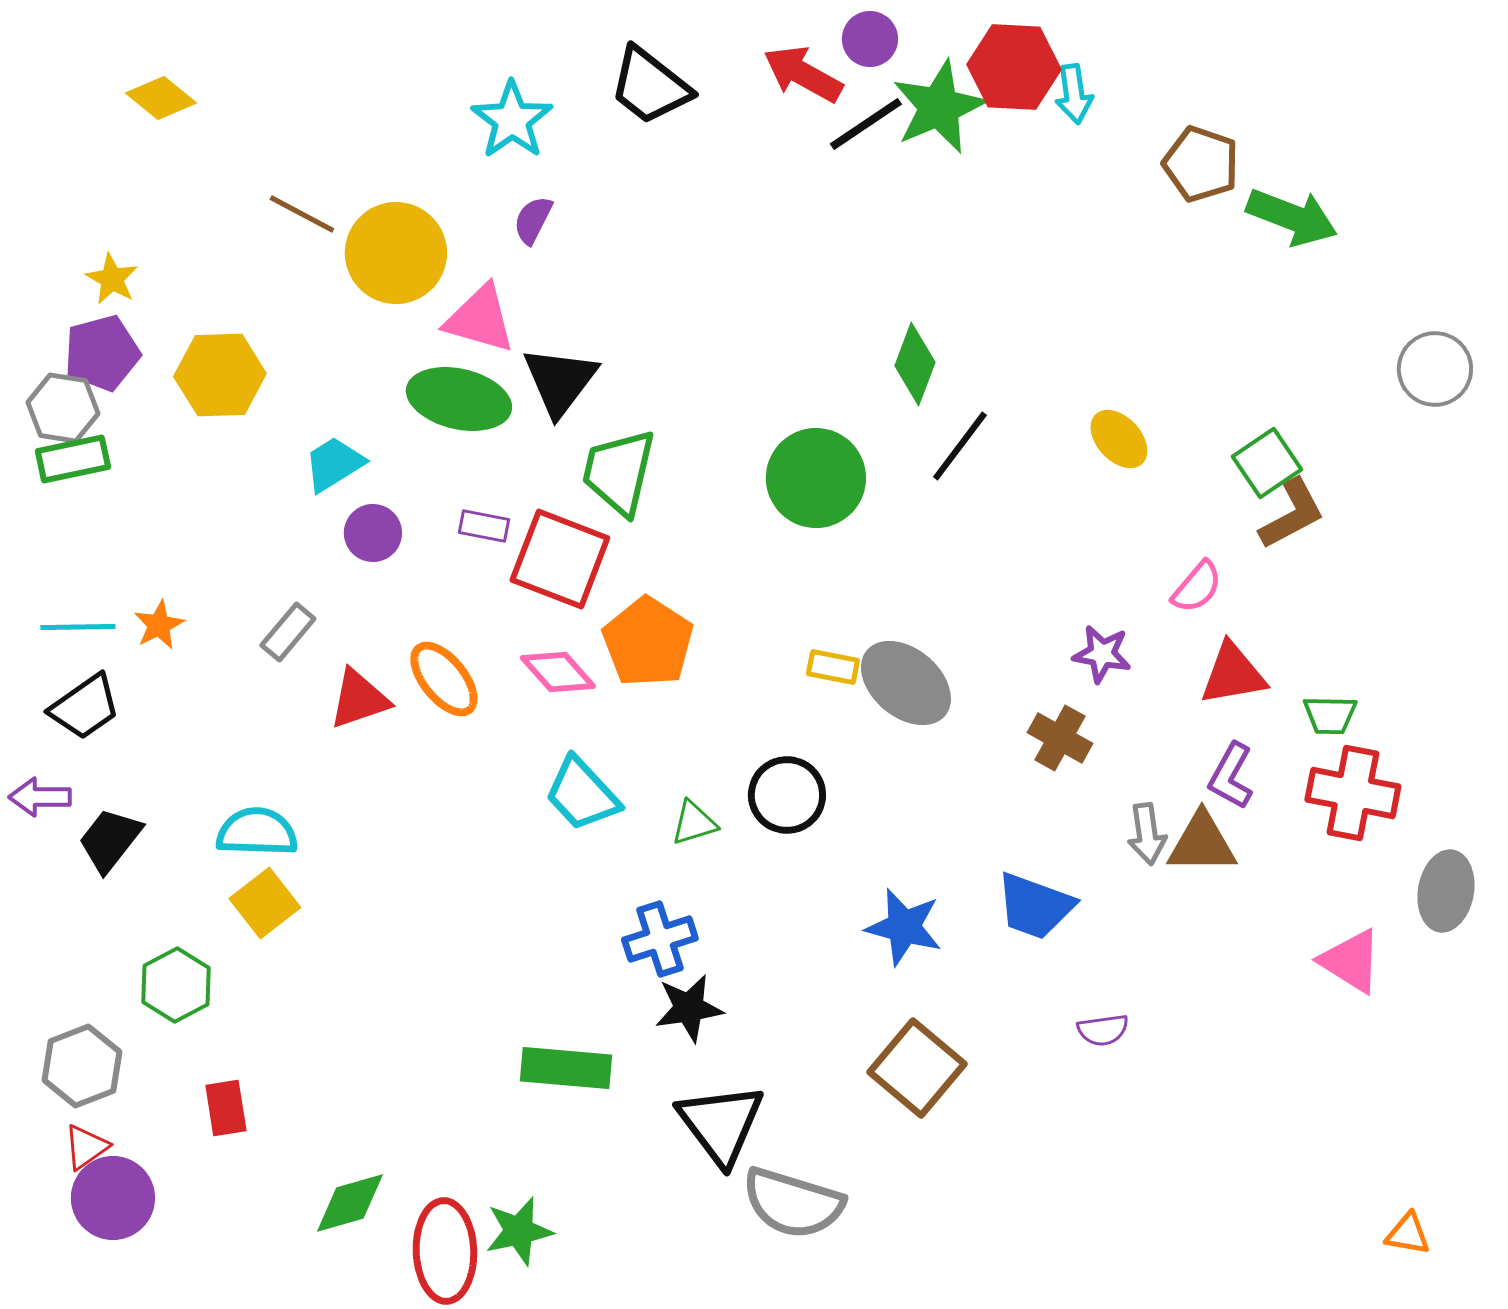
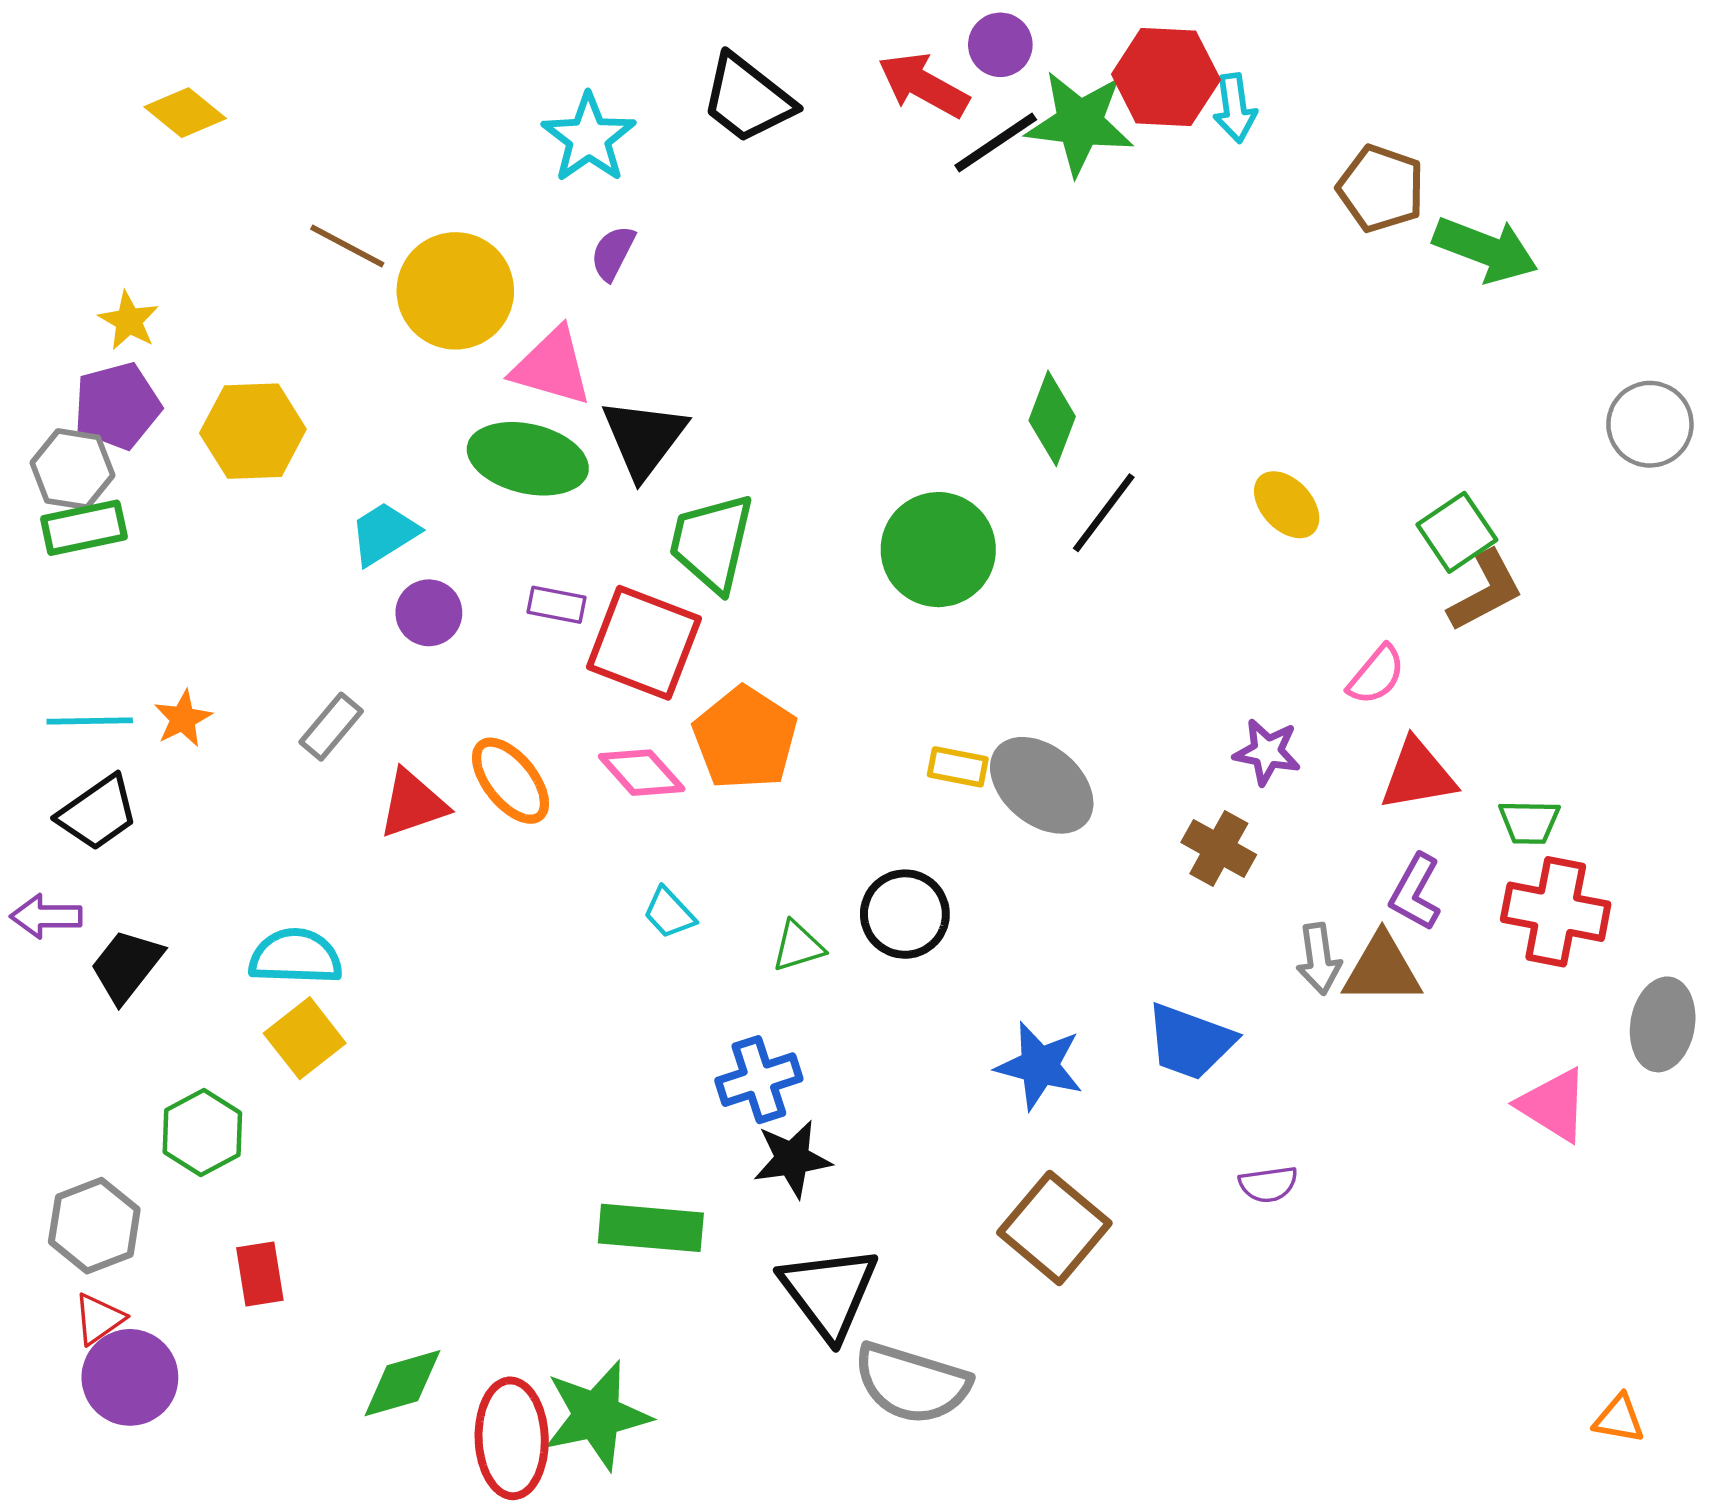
green star: (939, 107) -> (1080, 123), turned 30
cyan trapezoid: (582, 794) -> (669, 913), size x0.6
green star: (519, 1231) -> (597, 1415), size x1.4

